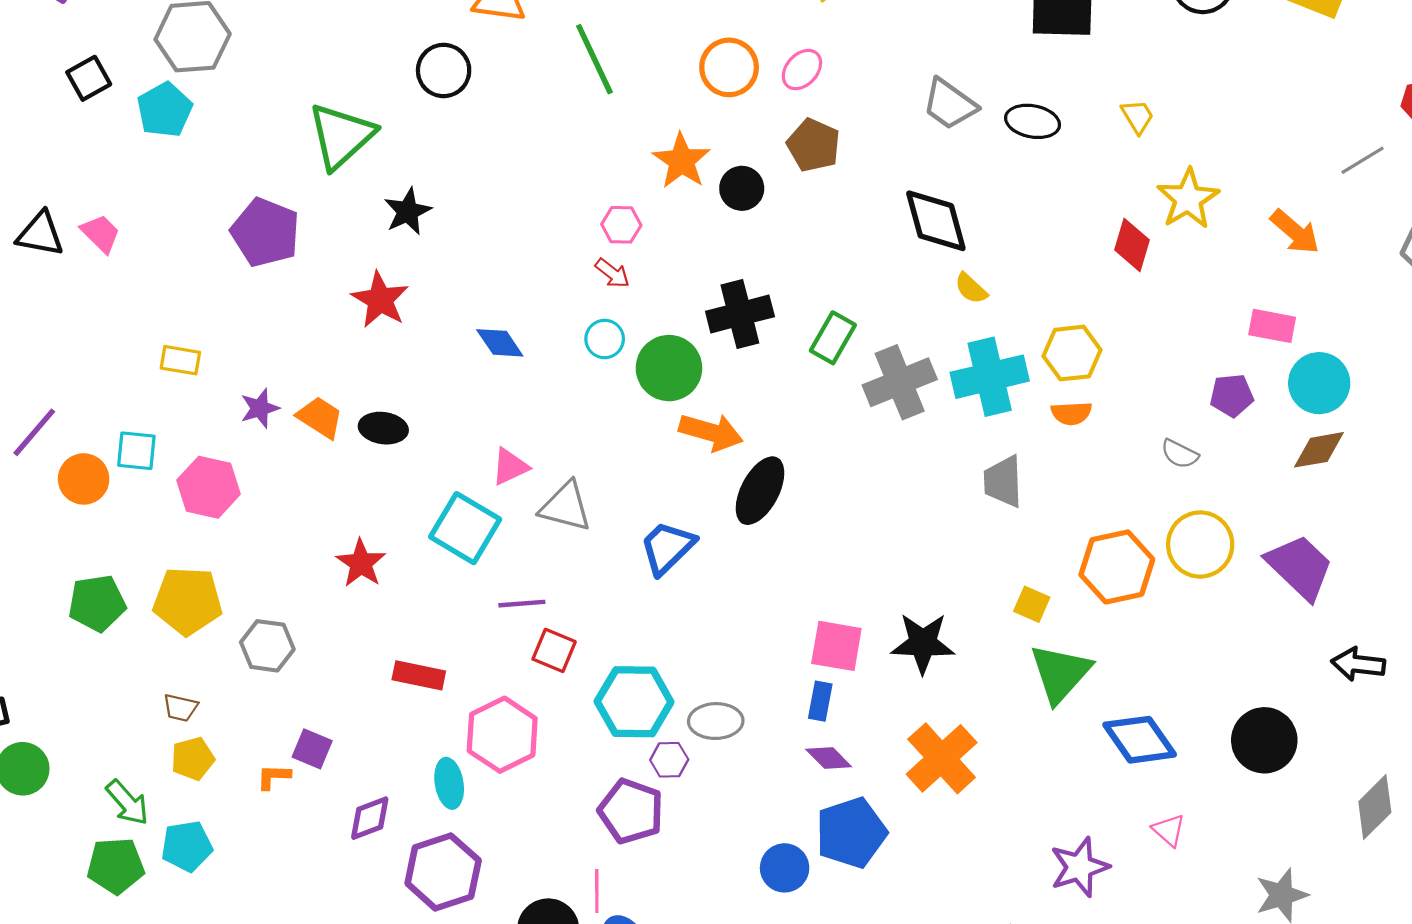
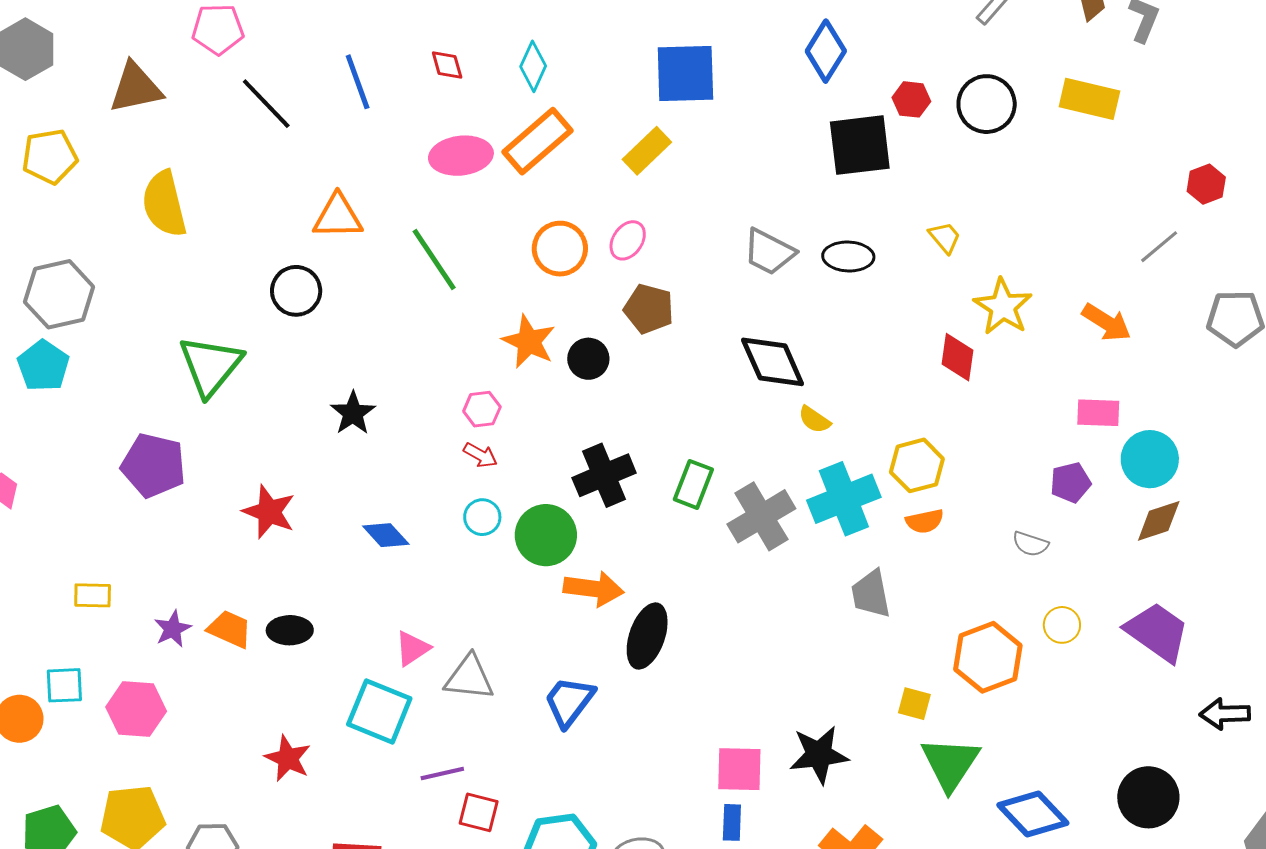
black star: (408, 211) -> (353, 413), moved
yellow circle: (1200, 545) -> (1062, 625), size x0.6

